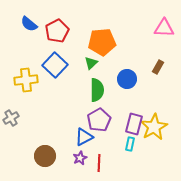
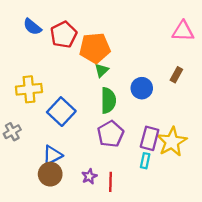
orange pentagon: (102, 42) -> (95, 48), moved
blue square: (55, 65) -> (61, 112), moved
blue triangle: (84, 137) -> (52, 155), moved

